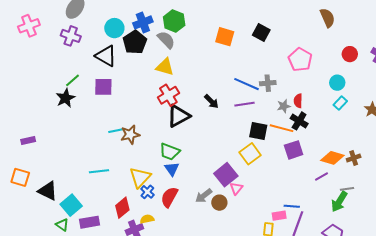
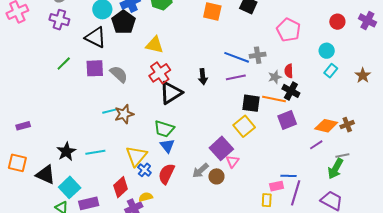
gray semicircle: (166, 40) -> (119, 74), moved
black star: (66, 98) -> (66, 152), moved
black arrow: (211, 101) -> (203, 77), turned 42

